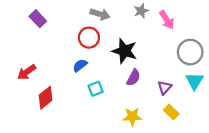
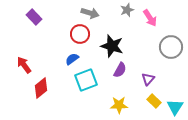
red arrow: (27, 72) -> (24, 65), turned 90
cyan triangle: (195, 81) -> (175, 107), moved
cyan square: (96, 89) -> (86, 80), size x1.6

